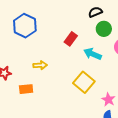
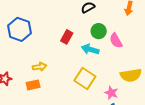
green circle: (104, 29) -> (99, 31), moved
orange rectangle: (26, 89) -> (33, 85), moved

